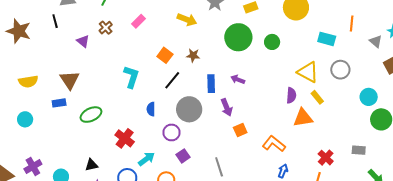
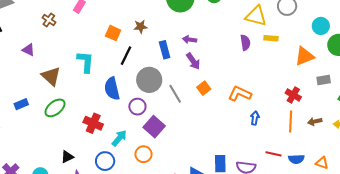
purple triangle: (83, 41) -> (28, 50), moved
brown triangle: (70, 80) -> (51, 76), moved
yellow rectangle: (317, 97) -> (271, 38), turned -32
purple arrow: (227, 107) -> (193, 61), moved
blue semicircle: (151, 109) -> (112, 89), size x1.6
orange triangle: (303, 118) -> (304, 56), moved
purple square: (183, 156) -> (154, 127), size x1.5
gray line: (219, 167) -> (175, 94), moved

